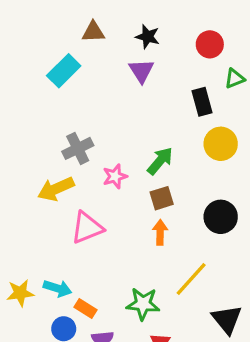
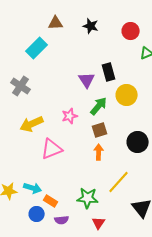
purple triangle: (141, 71) -> (87, 80), moved
black rectangle: (202, 102) -> (109, 72), moved
yellow circle: (221, 144) -> (127, 95), moved
gray cross: (78, 148) -> (21, 86), moved, turned -30

